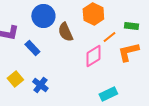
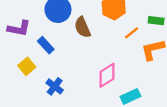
pink diamond: (93, 56) -> (107, 75), moved
yellow square: (15, 79) -> (27, 66), moved

